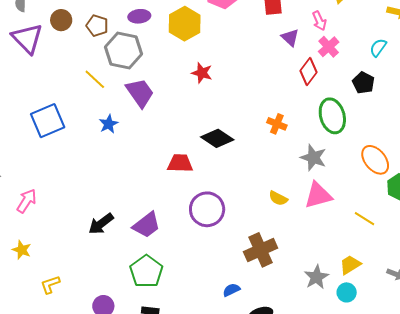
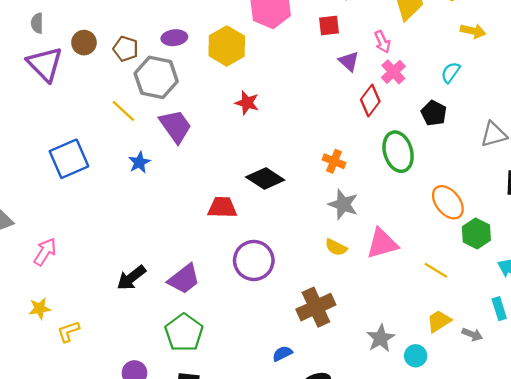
gray star: (313, 158) -> (343, 204), moved
yellow star: (22, 250) -> (40, 308), turned -30
yellow trapezoid: (350, 265) -> (439, 321), moved
yellow L-shape: (50, 285) -> (68, 332), moved

